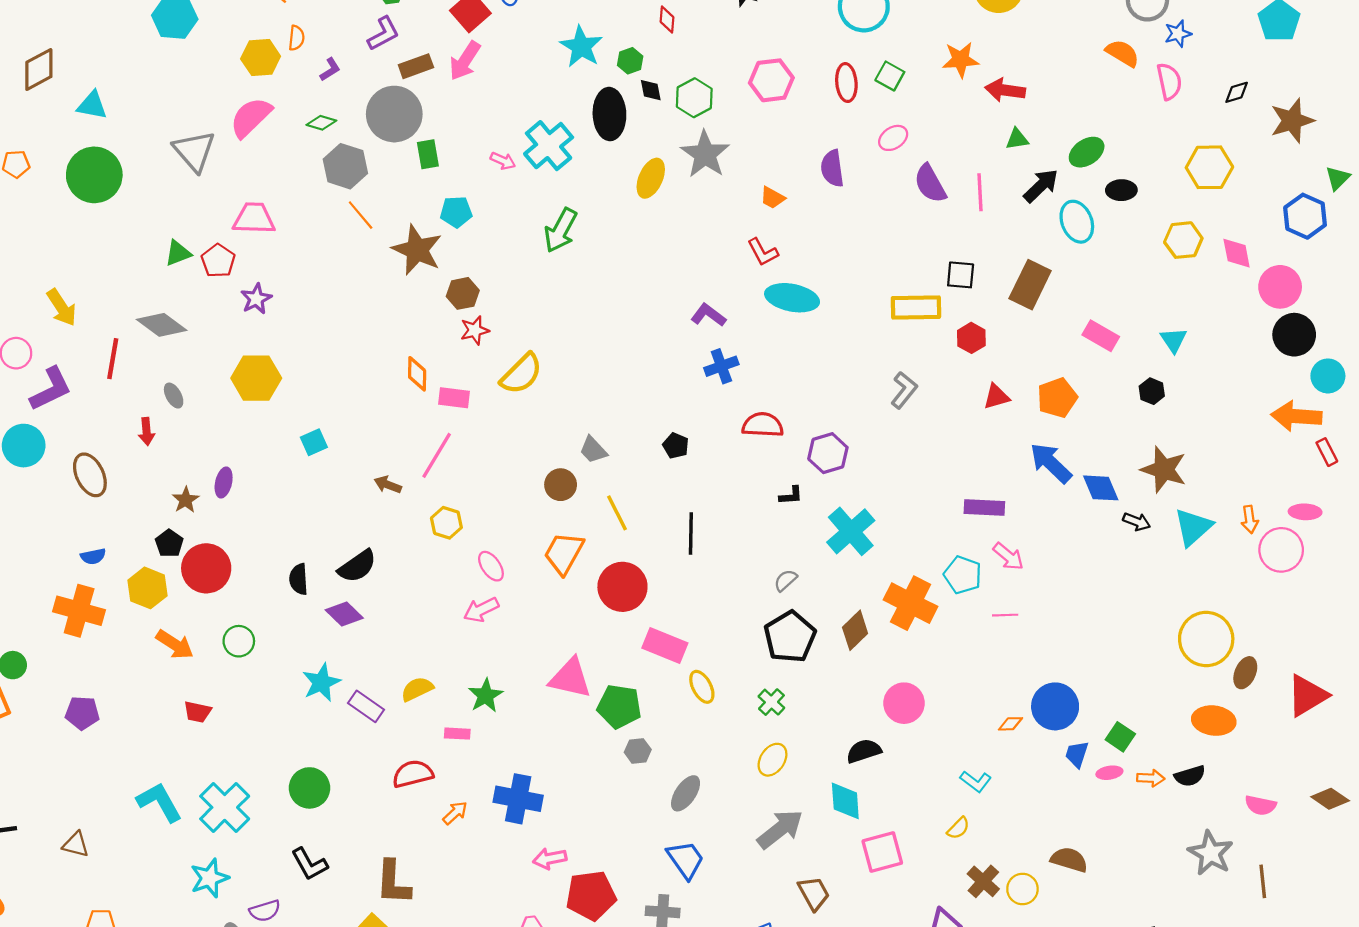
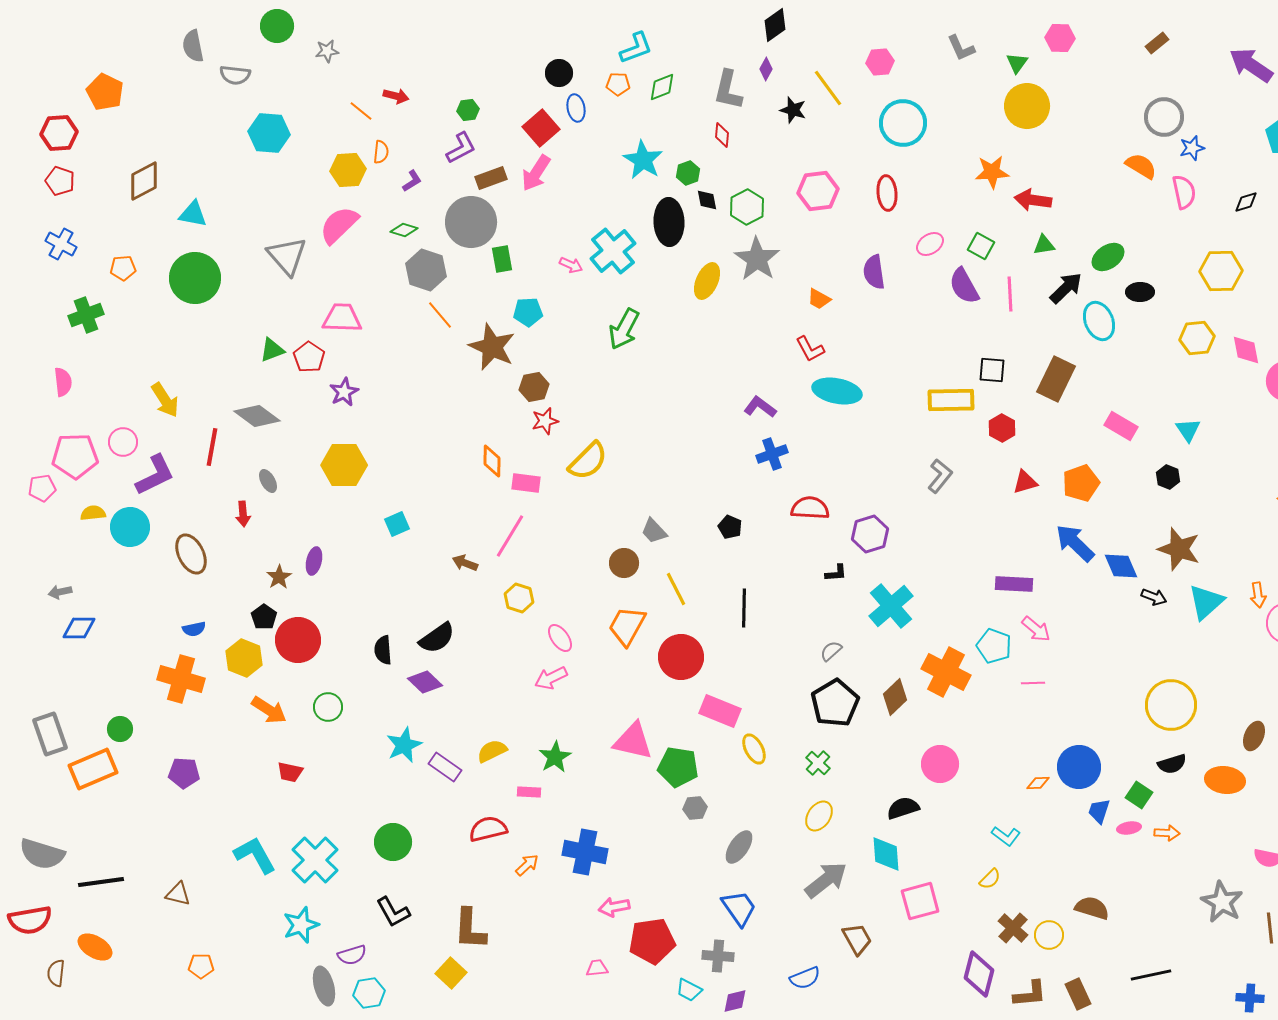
green square: (890, 76) -> (981, 246), moved
yellow circle: (1206, 639) -> (1171, 705), moved
black semicircle: (1190, 776) -> (1172, 764), moved

